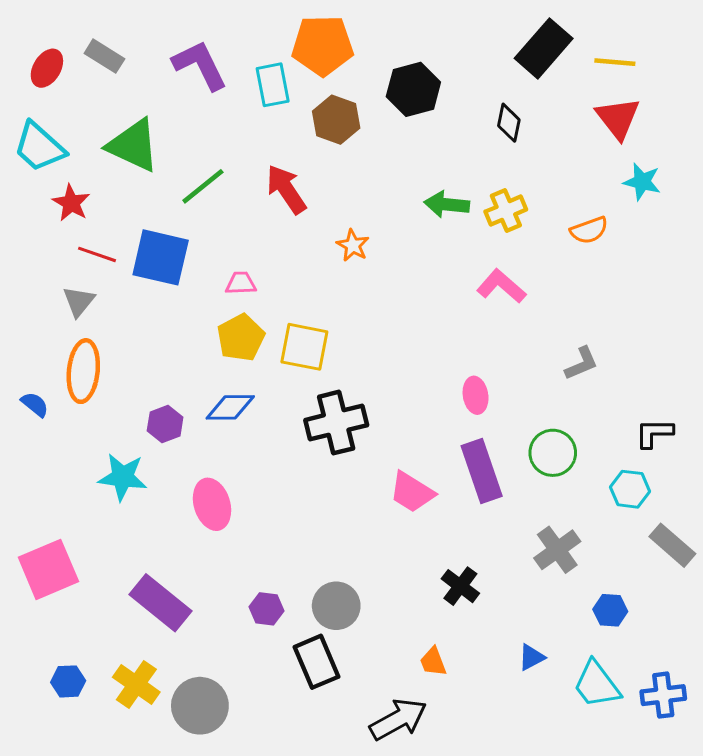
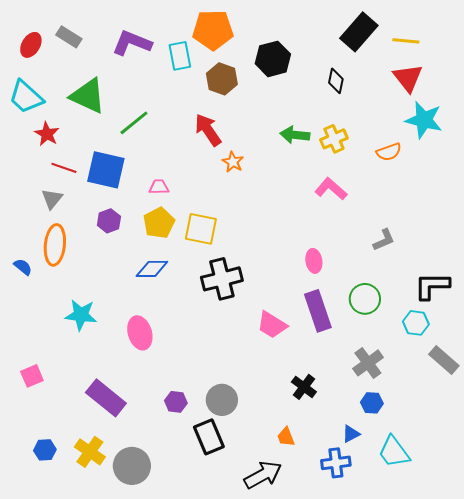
purple L-shape: (200, 65) -> (132, 43), turned -42
cyan star: (642, 182) -> (424, 120), size x1.5
red arrow: (286, 189) -> (208, 130), moved
purple hexagon: (165, 424) -> (109, 221), moved
black L-shape: (654, 433) -> (432, 286), size x1.4
pink square: (48, 569) -> (32, 376), size x0.6
blue hexagon: (610, 610) -> (372, 403), moved
blue cross: (663, 695) -> (336, 463), moved

